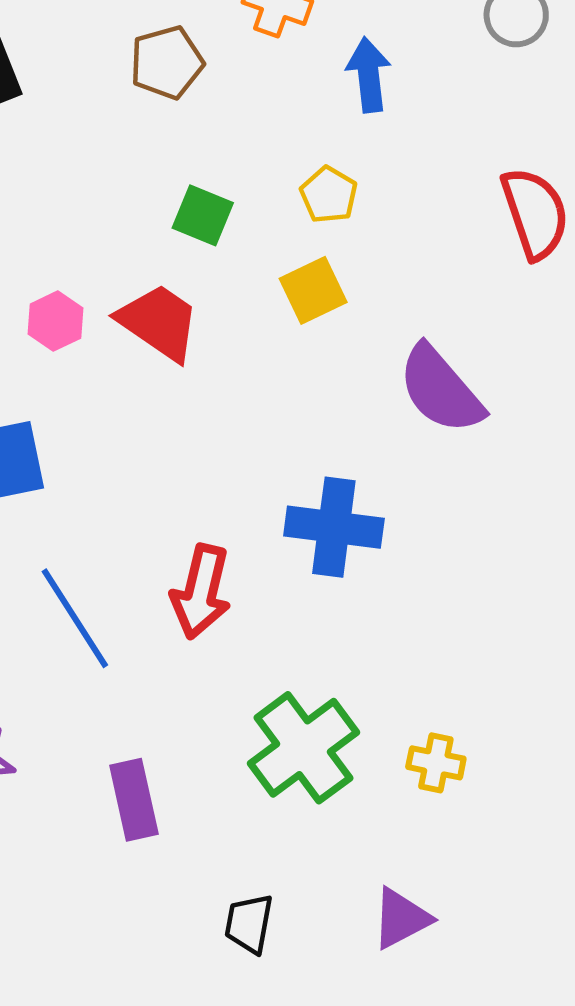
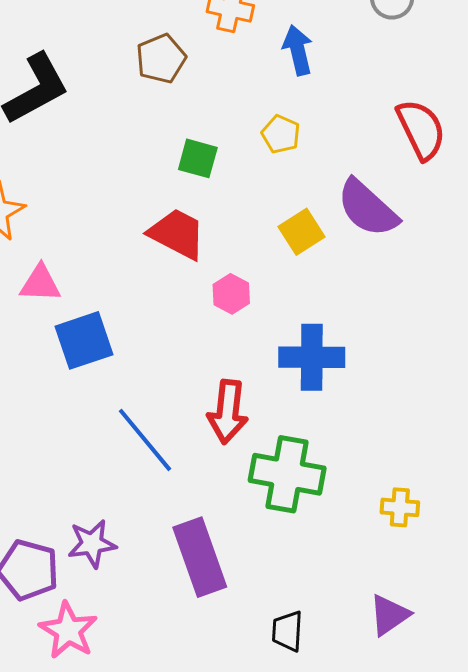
yellow square: (313, 290) -> (301, 232), moved
pink hexagon: (56, 321) -> (231, 294), moved
purple semicircle: (441, 390) -> (367, 208), moved
green cross: (303, 748) -> (287, 474), moved, turned -36
purple rectangle: (134, 800) -> (200, 557), size x1.4

